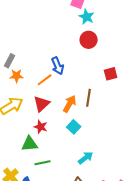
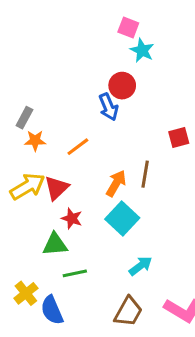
red circle: (89, 40) -> (122, 86), moved
blue arrow: (58, 66) -> (108, 107), moved
red triangle: (42, 104) -> (57, 188), moved
cyan square: (74, 127) -> (122, 218), size x1.5

